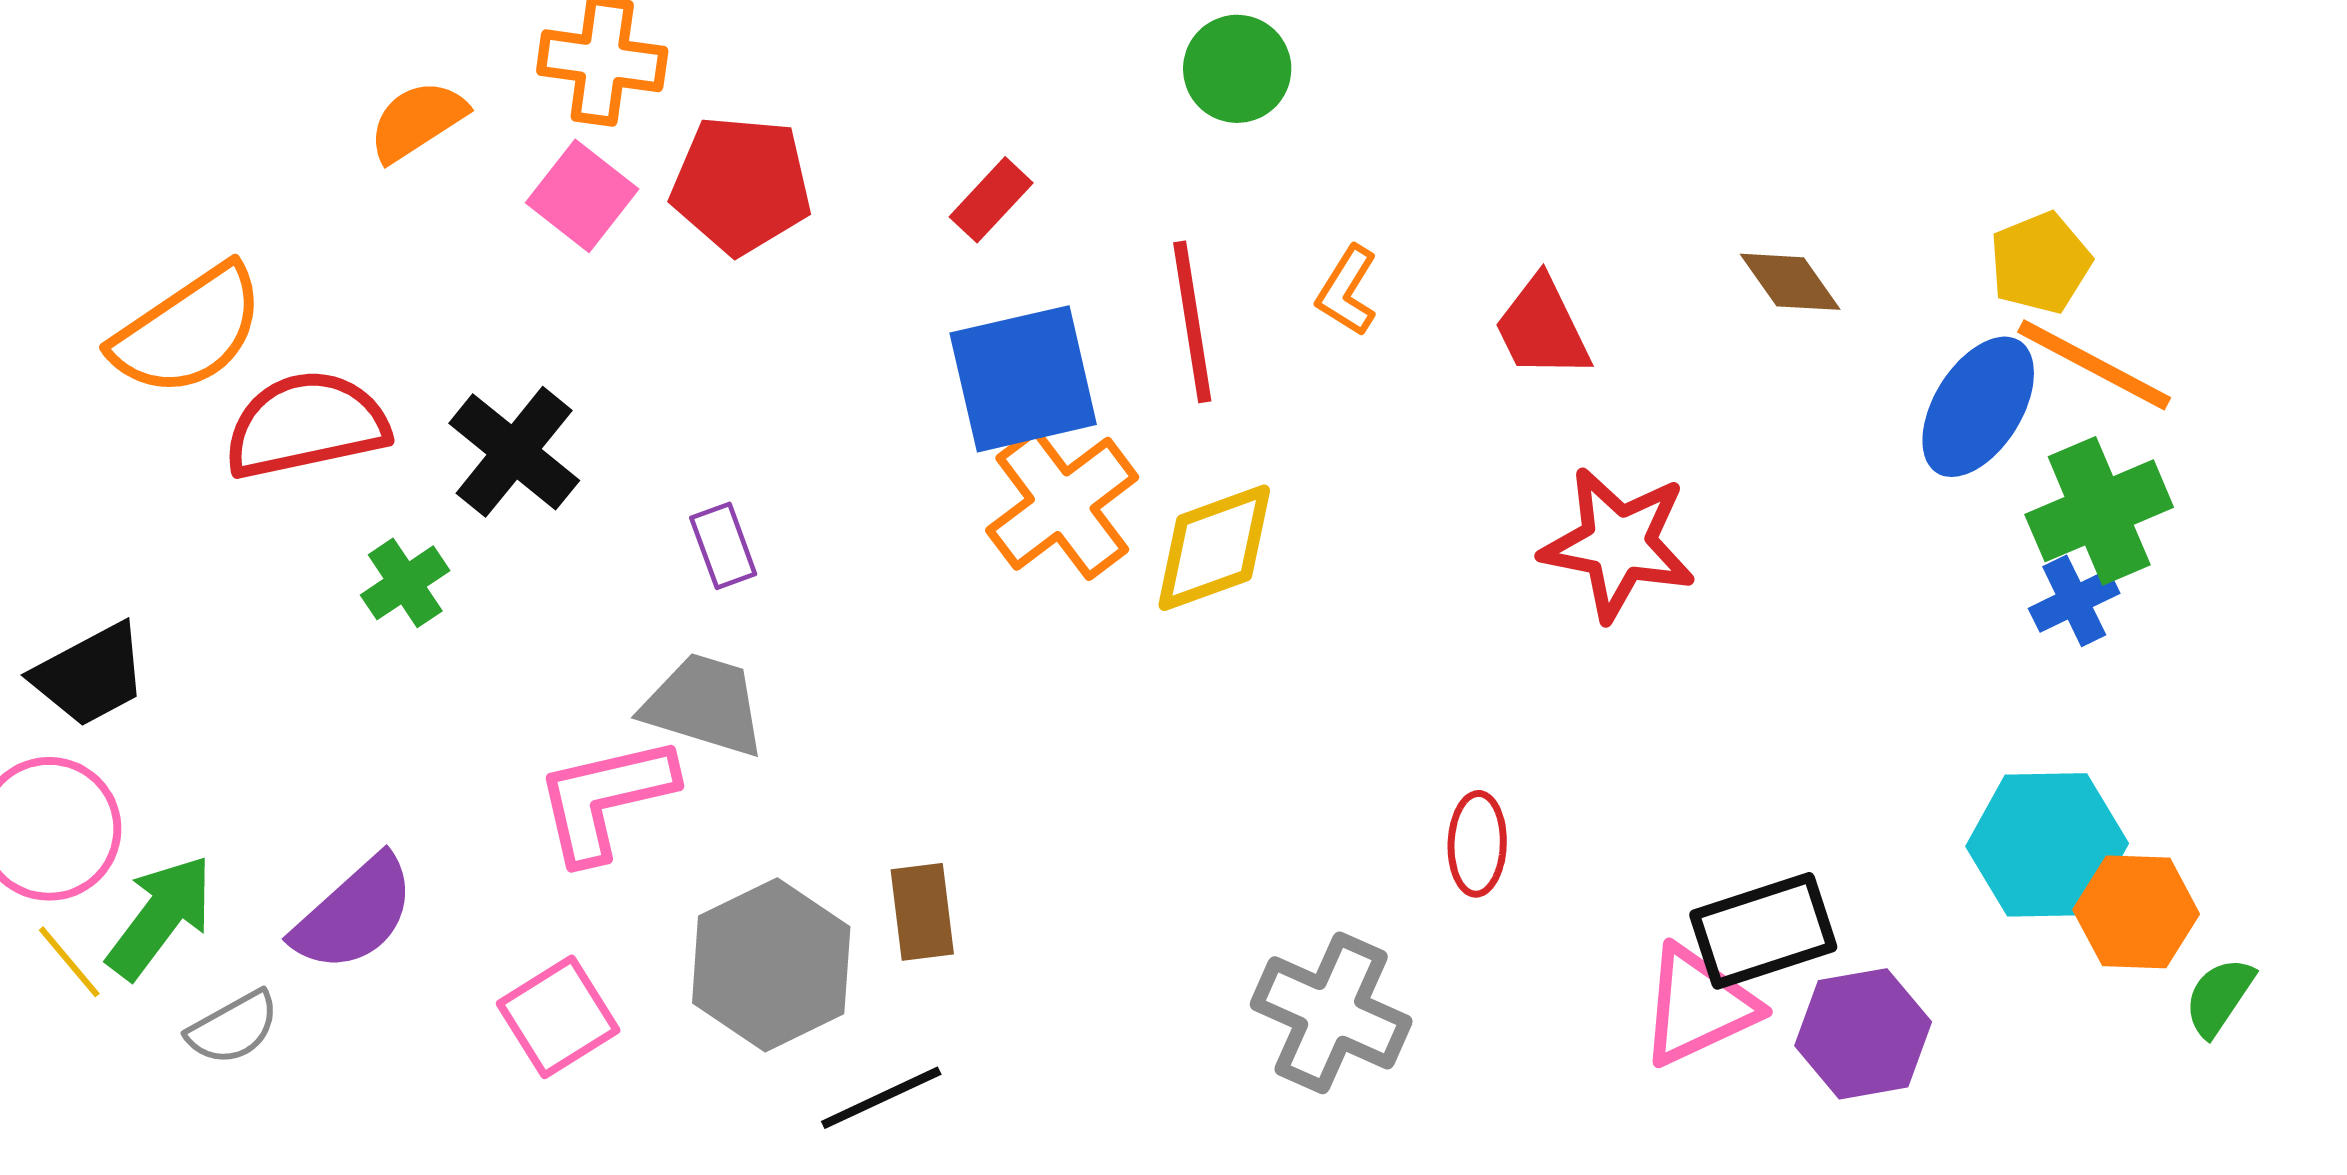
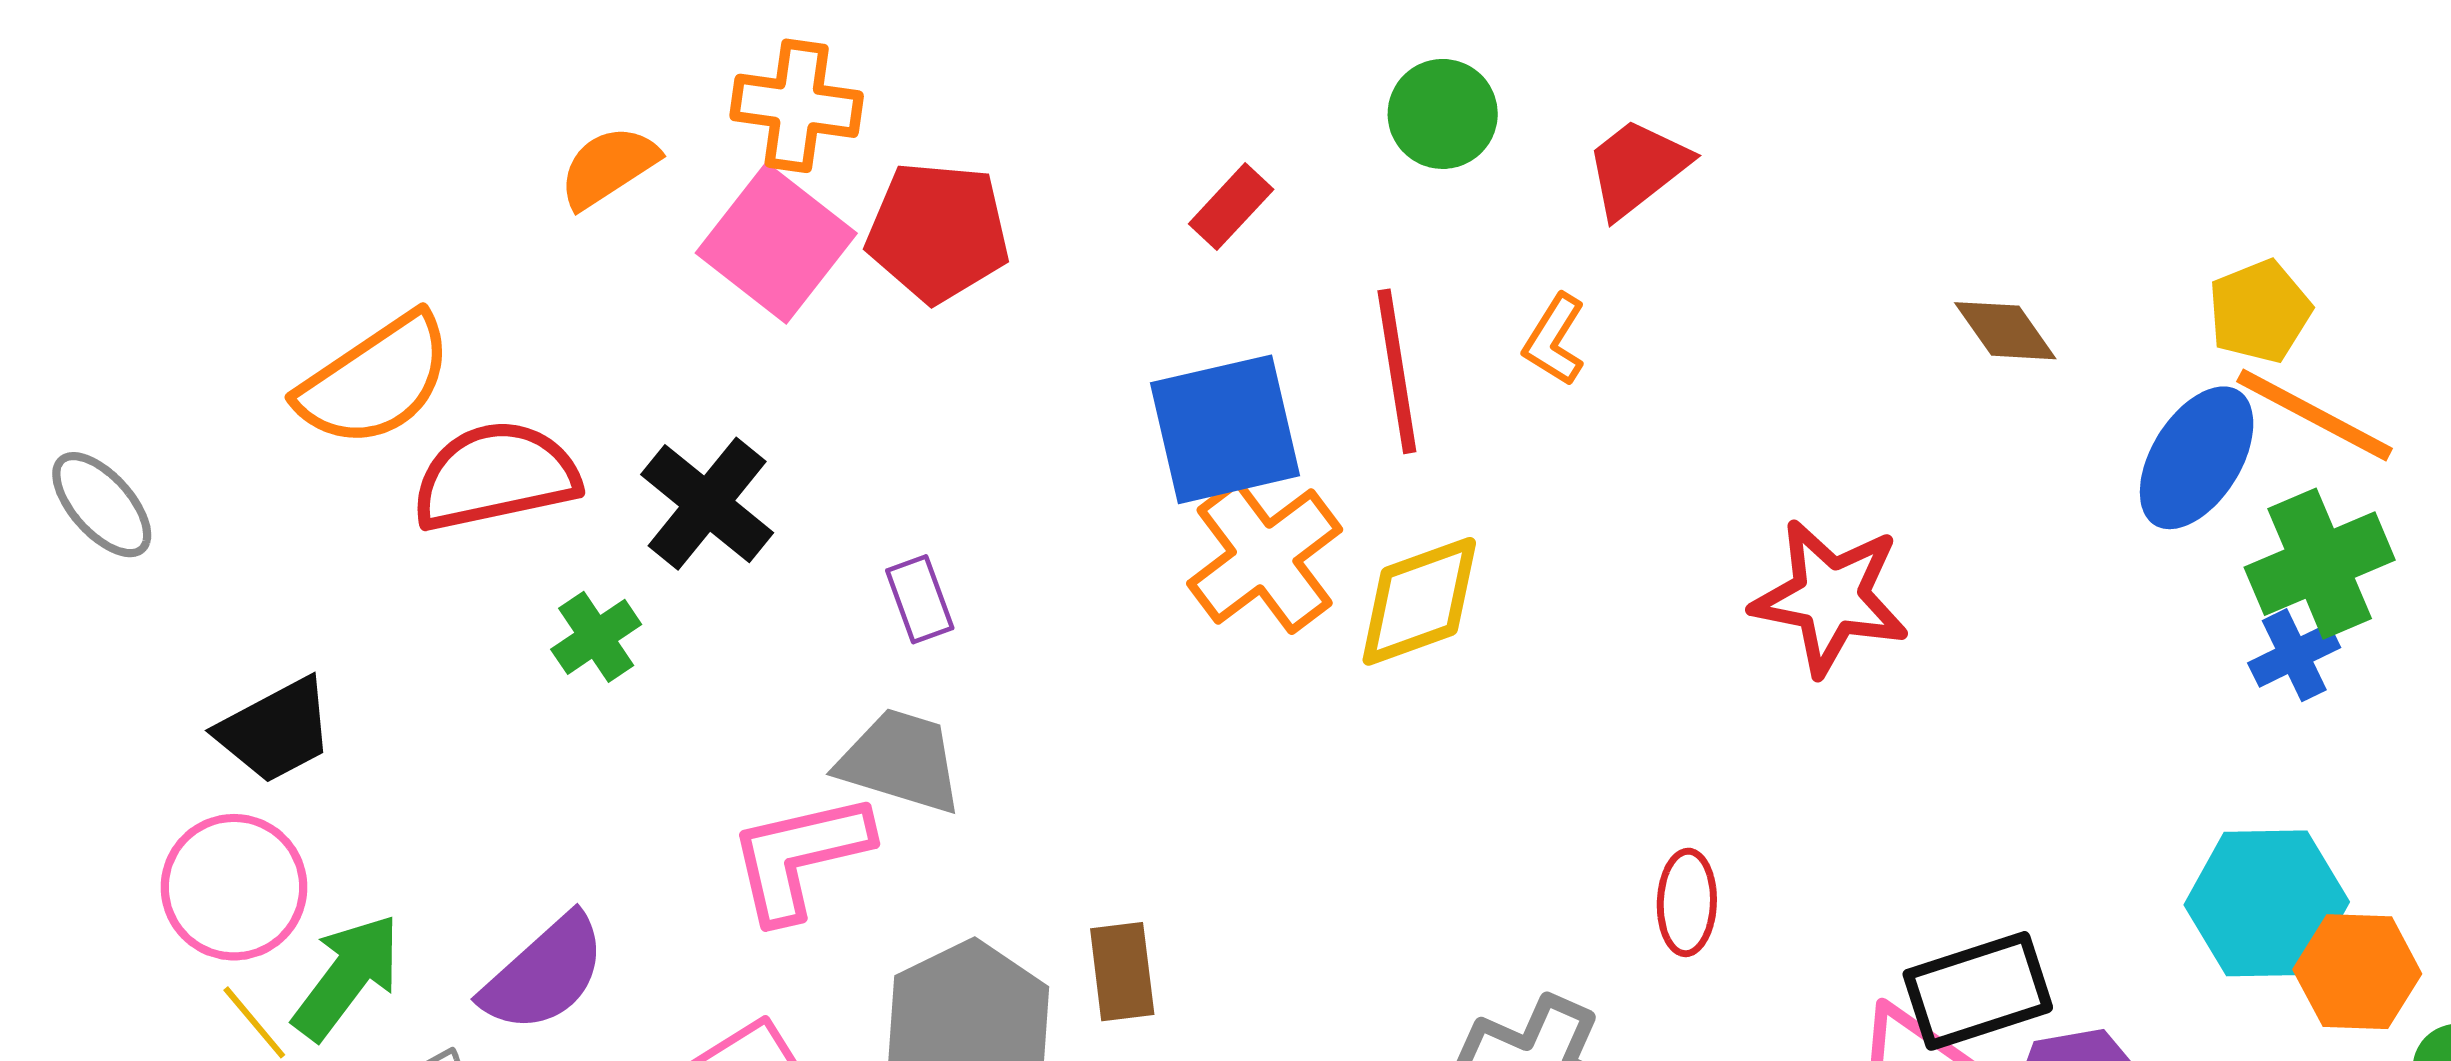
pink square: (582, 196) -> (776, 243), size x1.4
red rectangle: (991, 200) -> (1231, 207), moved
red trapezoid: (1542, 328) -> (1637, 168), moved, turned 78

